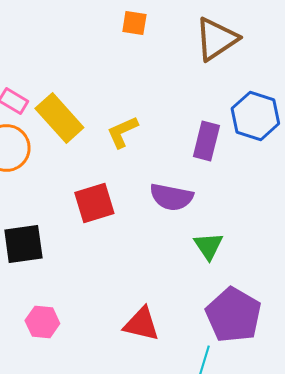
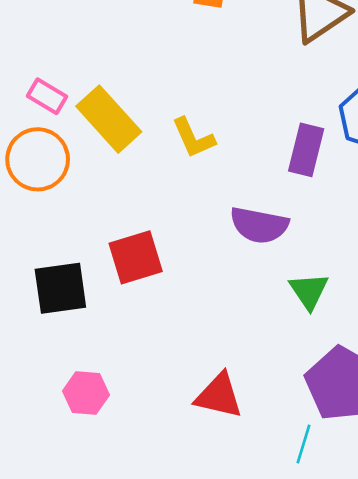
yellow L-shape: (122, 132) -> (193, 138), turned -90
red square: (94, 203) -> (136, 257), moved

